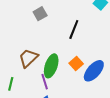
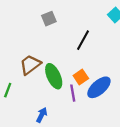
green ellipse: (51, 66) -> (54, 76), turned -50
purple line: (45, 82) -> (73, 93), moved

